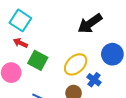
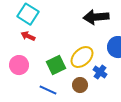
black arrow: (90, 24) -> (96, 17), turned 30
green square: (38, 60) -> (56, 65), moved, turned 36

